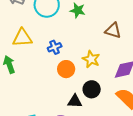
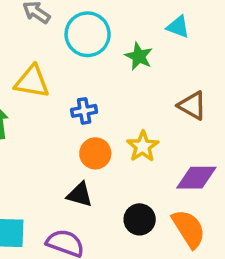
black circle: (92, 89) -> (140, 219), moved
black triangle: (75, 101) -> (80, 195), moved

